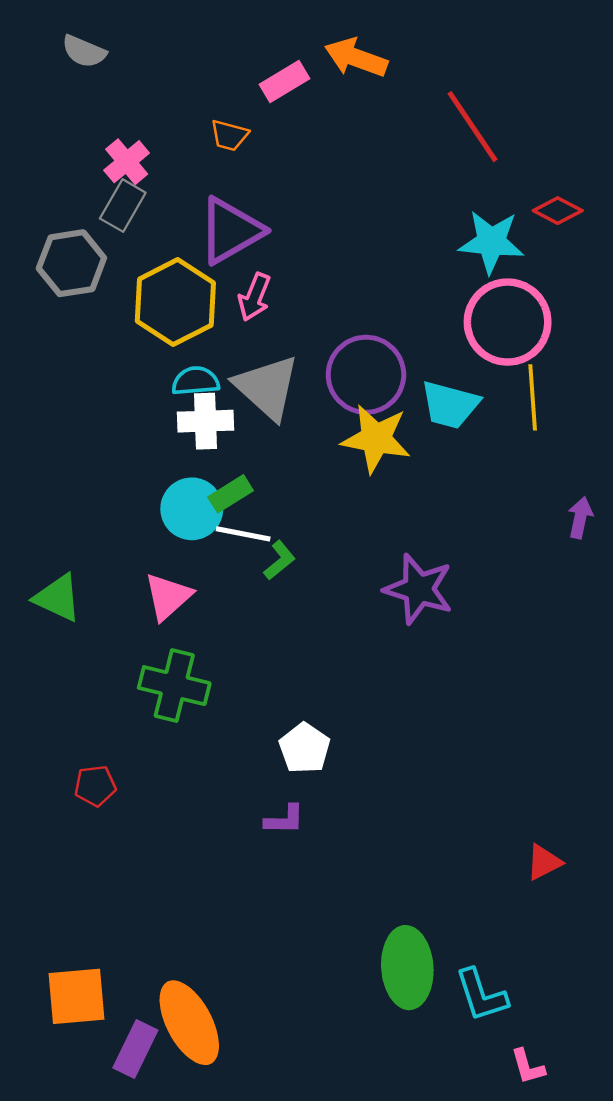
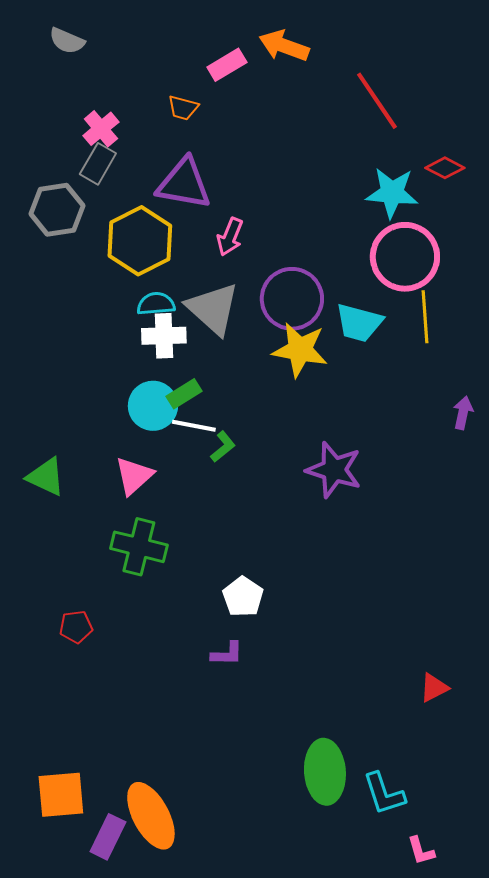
purple triangle: (231, 231) -> (184, 184), turned 40
pink arrow: (254, 297) -> (230, 237), moved

